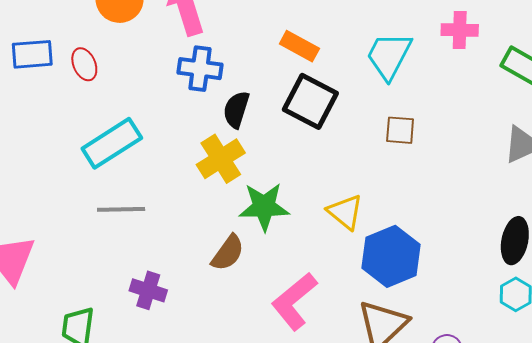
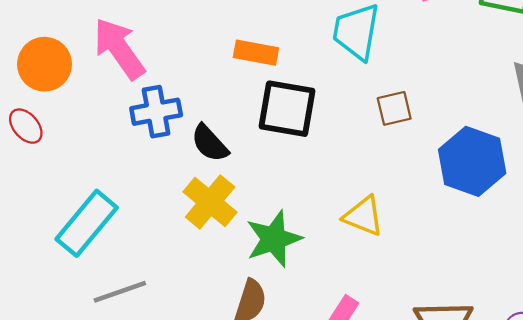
red ellipse: (84, 64) -> (26, 126), moved
black semicircle: (236, 109) -> (210, 143), turned -42
blue hexagon: (391, 256) -> (472, 161), moved

